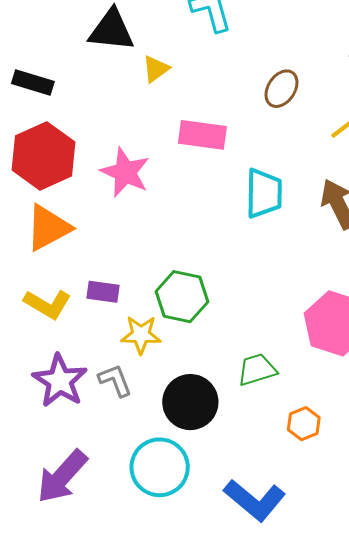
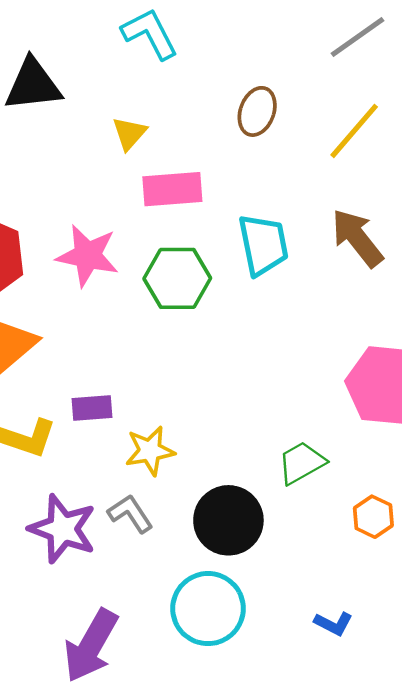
yellow triangle: (156, 69) -> (129, 133), moved
green hexagon: (182, 297) -> (177, 278), moved
blue L-shape: (255, 500) -> (334, 624), size x0.5

